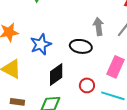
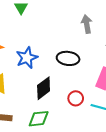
gray arrow: (98, 26) -> (87, 24), moved

